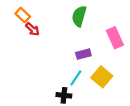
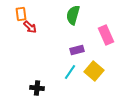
orange rectangle: (23, 15) -> (21, 14), turned 40
black cross: (64, 95) -> (37, 88), moved

